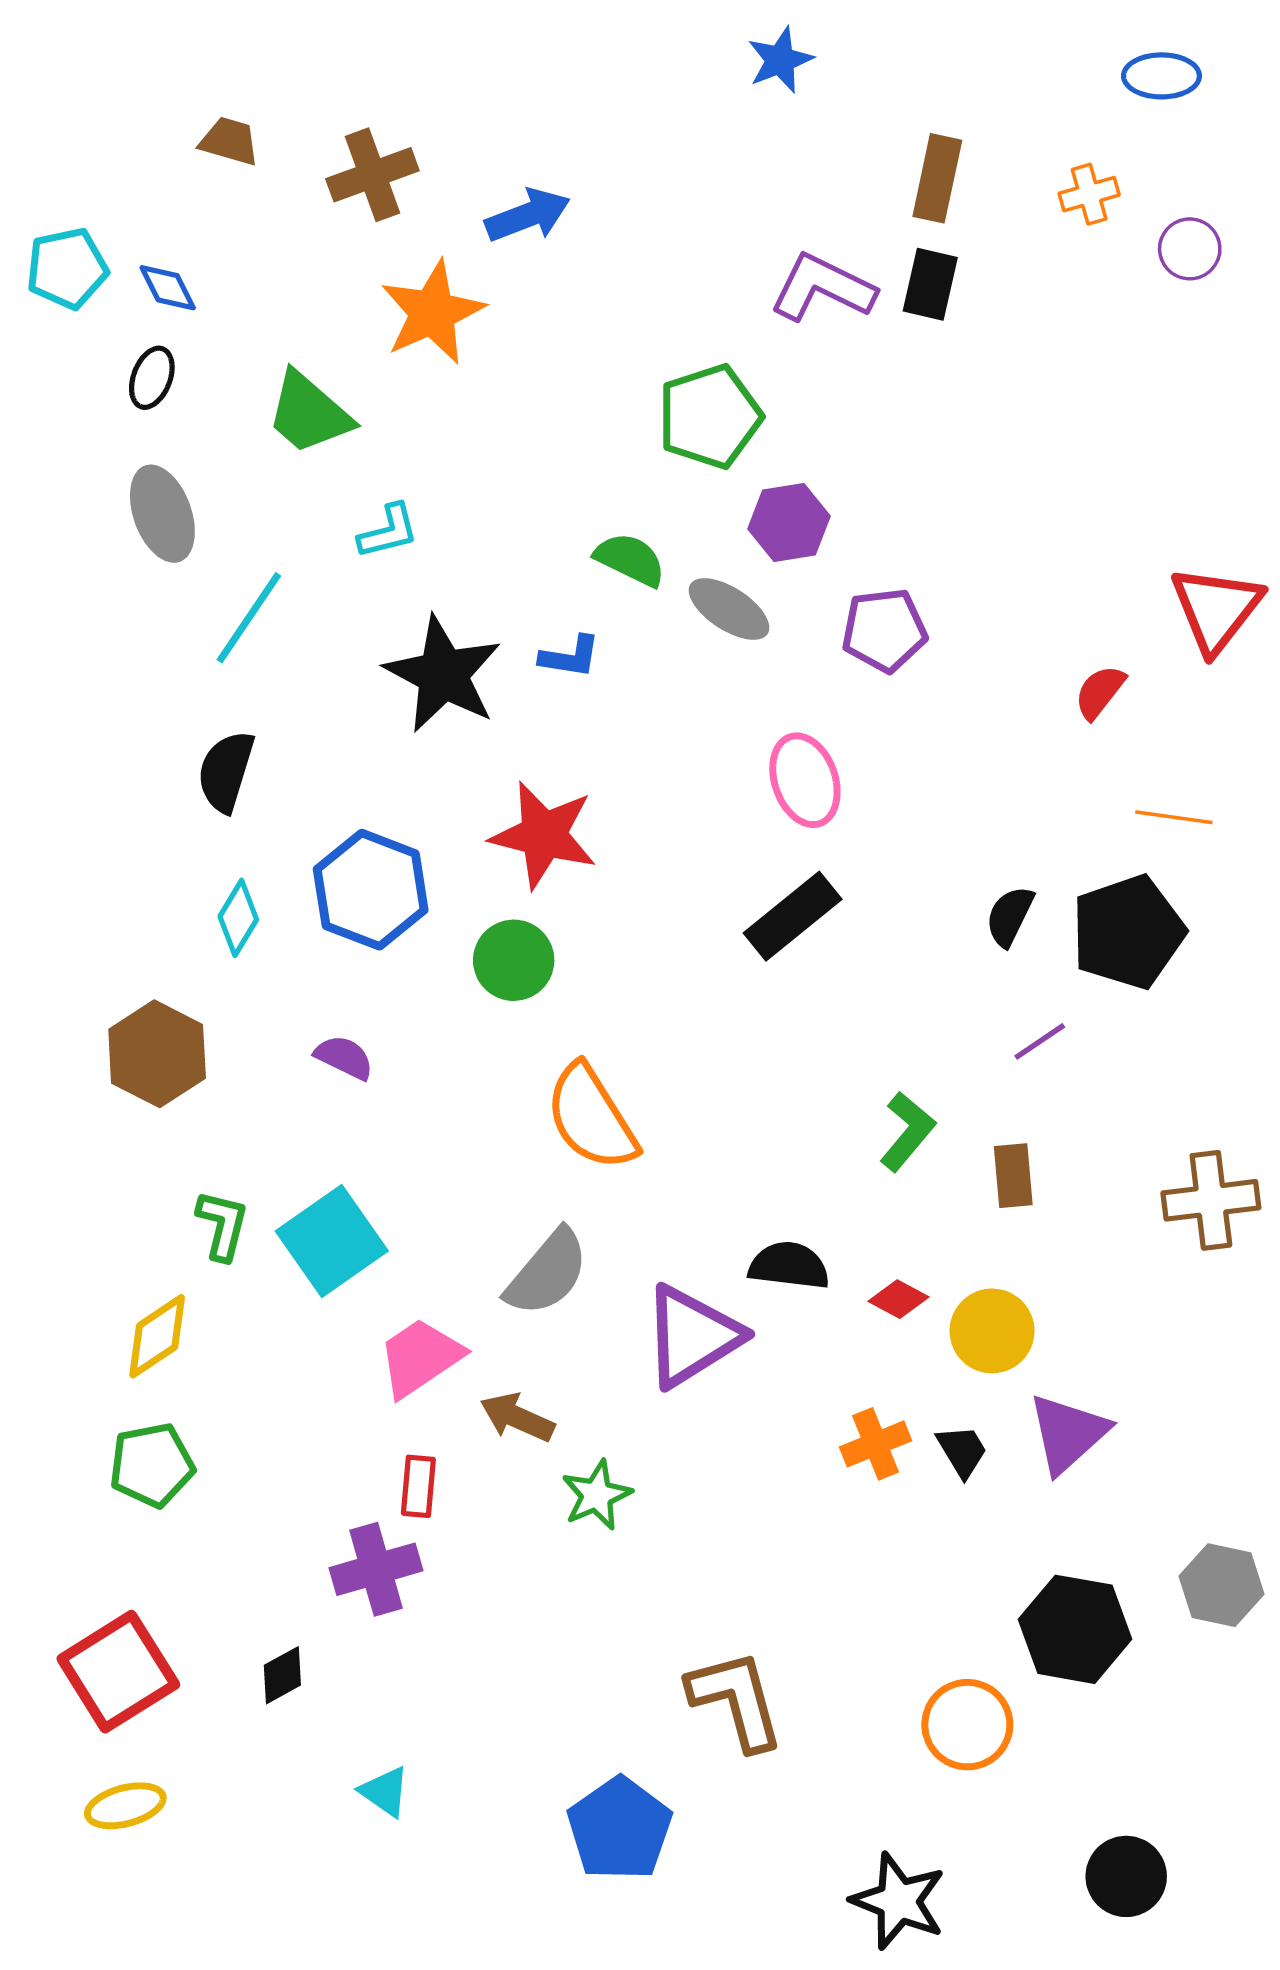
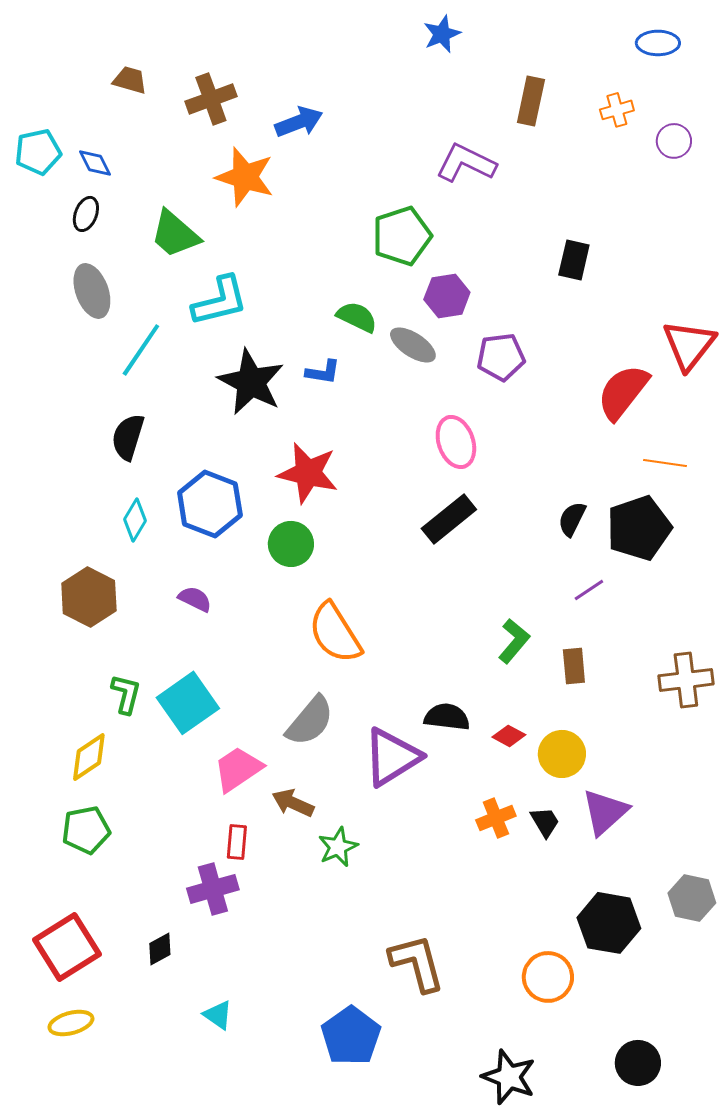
black rectangle: (930, 284) -> (574, 260), moved
orange star: (432, 312) -> (245, 177), turned -30
cyan L-shape: (388, 531) -> (220, 301), size x1.6
red semicircle: (1100, 692) -> (623, 392), size x1.8

